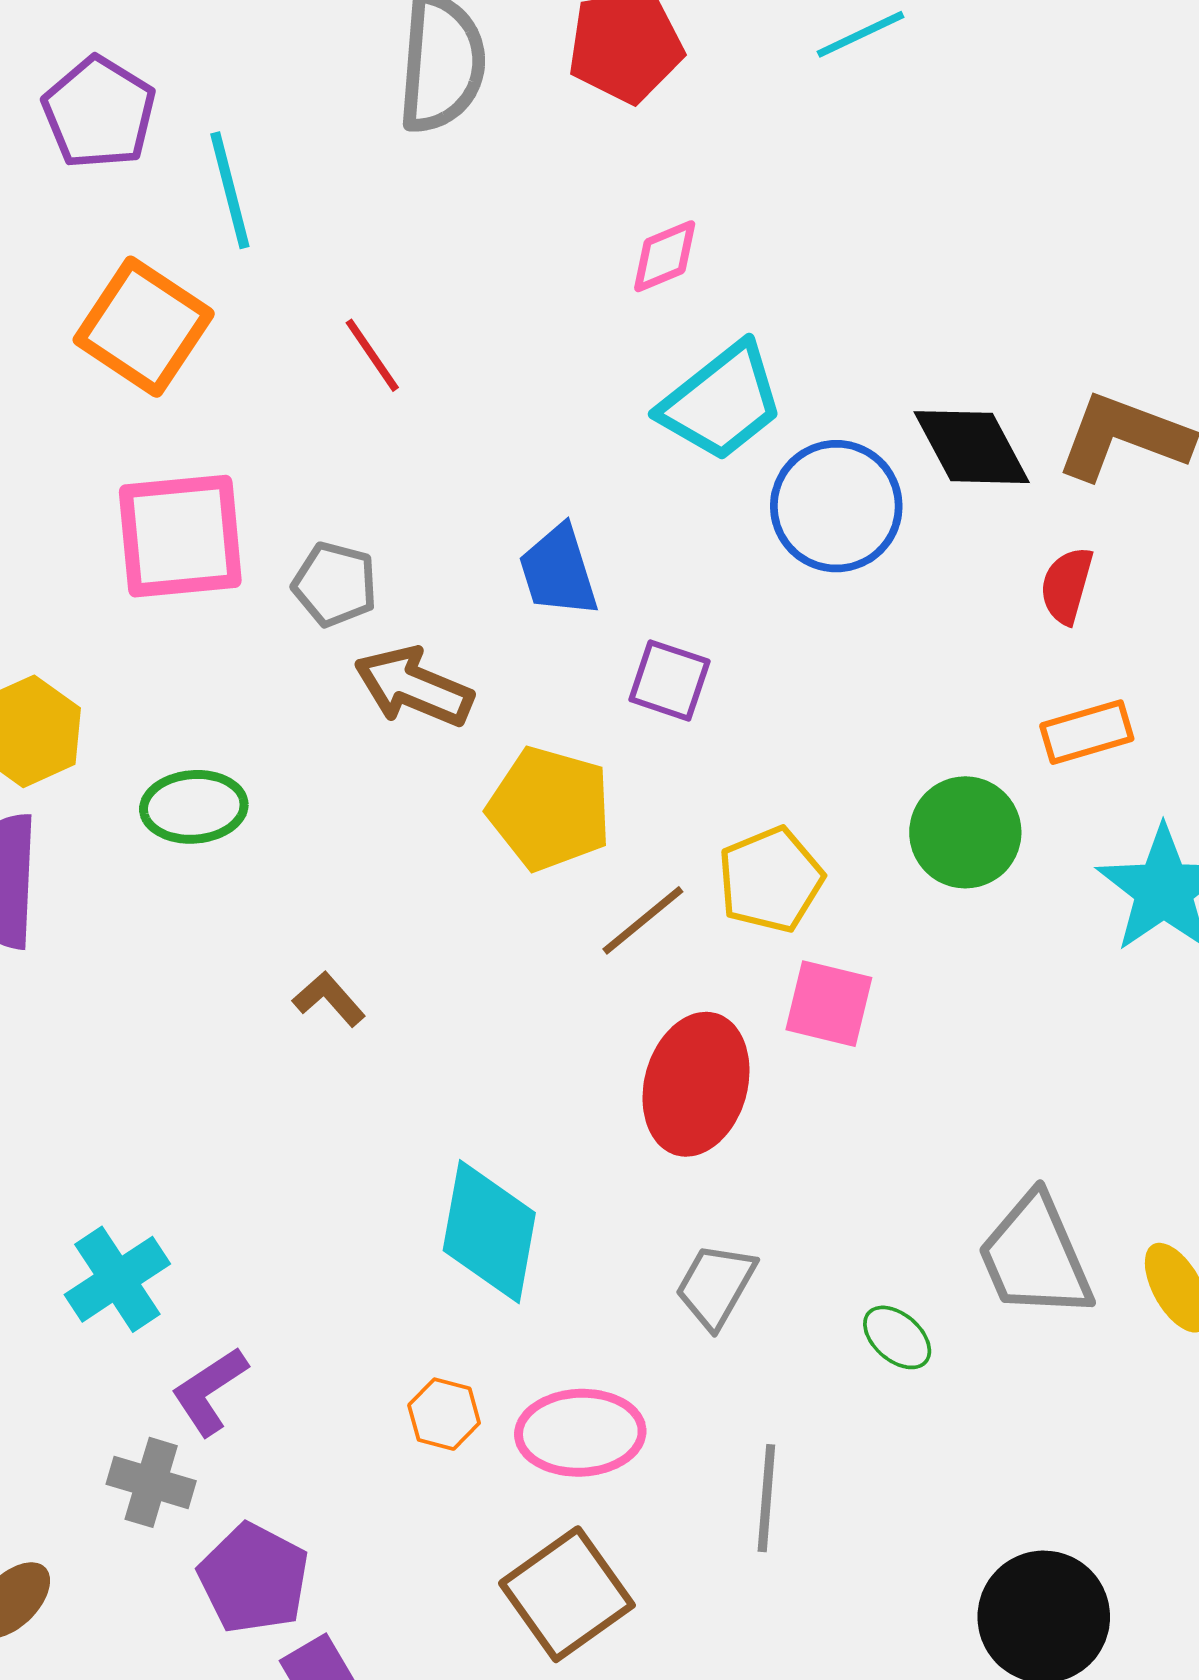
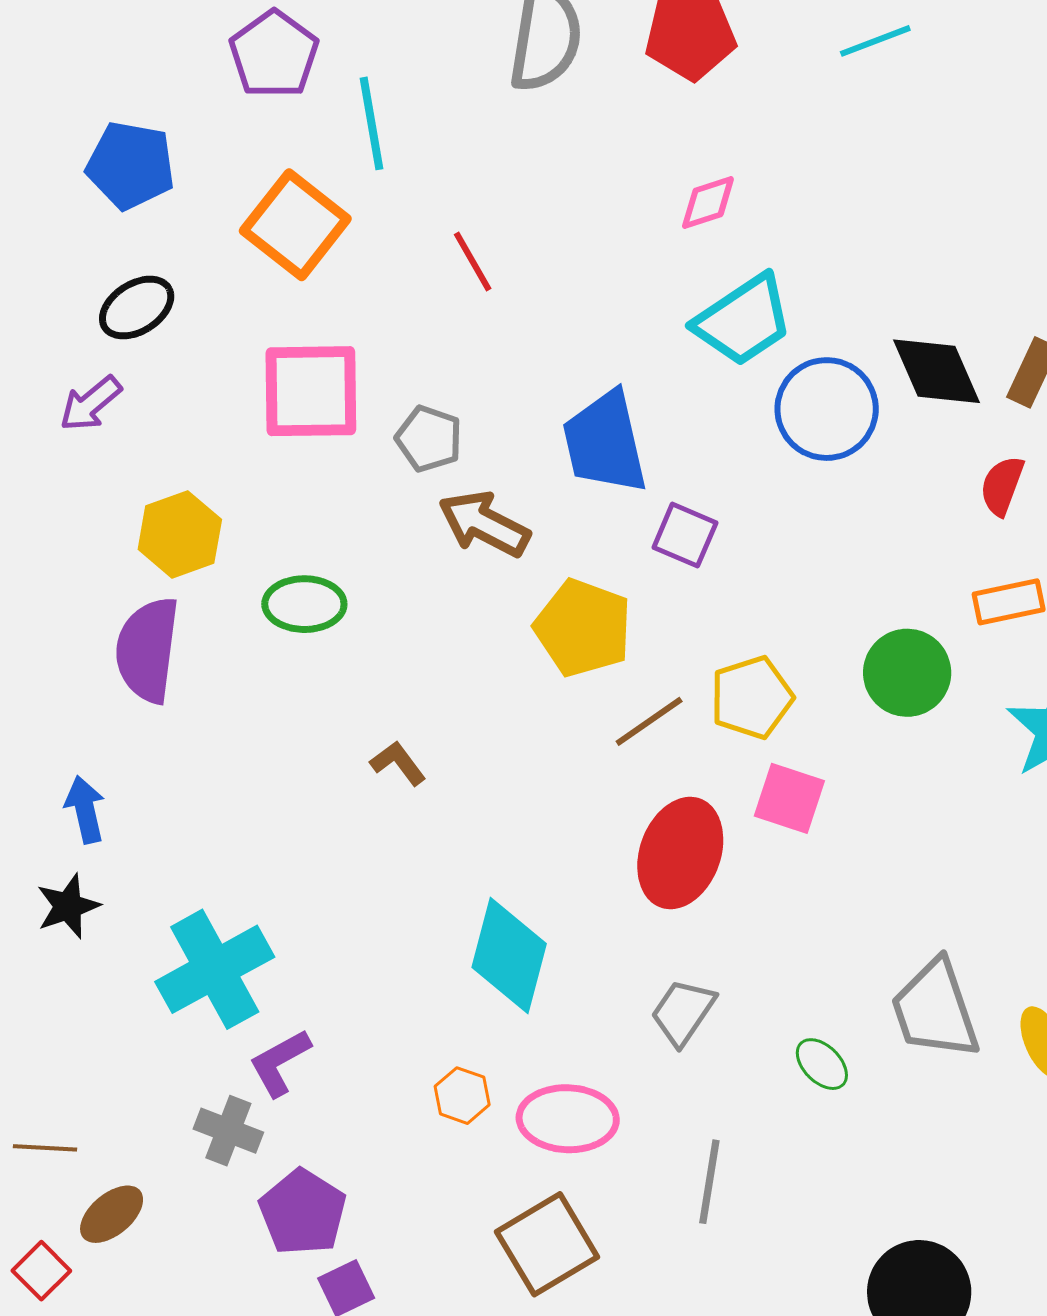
blue trapezoid: (558, 571) -> (605, 442), size x1.4
cyan cross: (117, 1279) -> (215, 969), size x1.4

